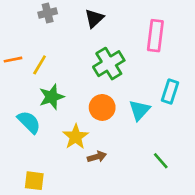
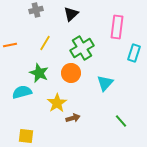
yellow line: (40, 65) -> (45, 43), moved
cyan rectangle: (170, 92) -> (134, 53), moved
green star: (52, 97) -> (39, 73), turned -30
orange circle: (102, 107) -> (71, 73), moved
cyan semicircle: (29, 122) -> (22, 92), turned -60

